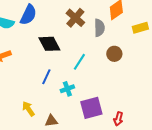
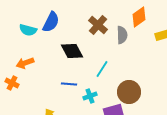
brown circle: (114, 54) -> (129, 92), moved, size x1.5
blue line: (46, 77) -> (69, 84), turned 70

